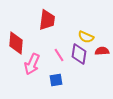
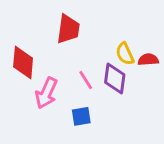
yellow semicircle: (86, 37) -> (125, 54), turned 42
red semicircle: (102, 51) -> (148, 60), moved

